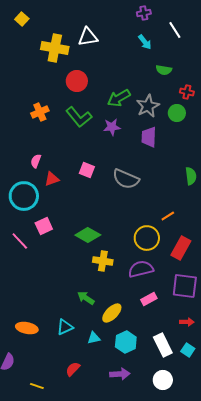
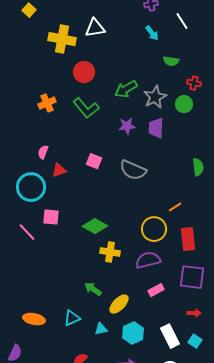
purple star: (112, 127) -> (127, 126), moved
pink square: (44, 226) -> (51, 217), turned 30
red rectangle: (181, 248) -> (188, 239), turned -35

